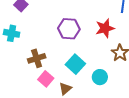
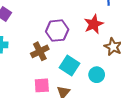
brown cross: (37, 58) -> (40, 51), moved
pink square: (46, 79) -> (42, 85), turned -35

